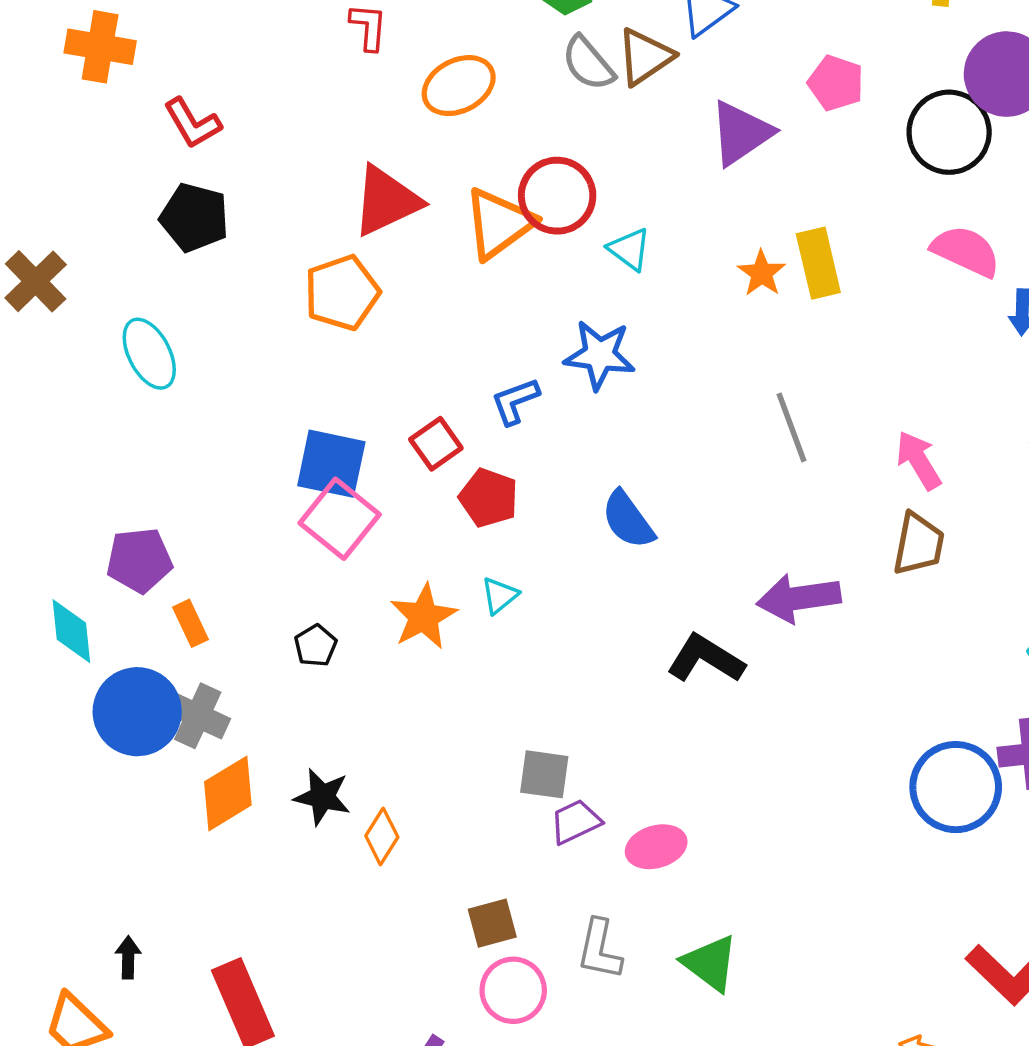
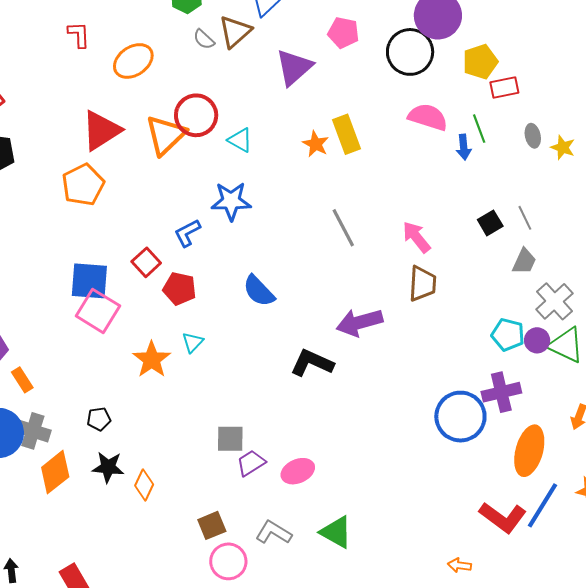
gray semicircle: (588, 63) -> (204, 39), size x0.7
black pentagon: (316, 646) -> (99, 419), moved, turned 30
gray L-shape: (600, 949) -> (274, 532), turned 117

